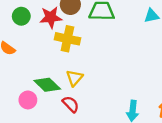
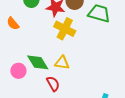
yellow triangle: (75, 78) -> (62, 63), turned 42

